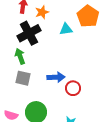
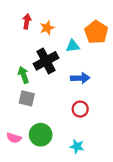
black cross: (29, 33) -> (46, 61), moved
blue arrow: (56, 77) -> (80, 78), moved

